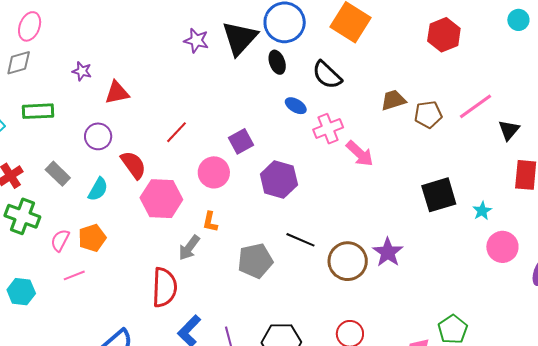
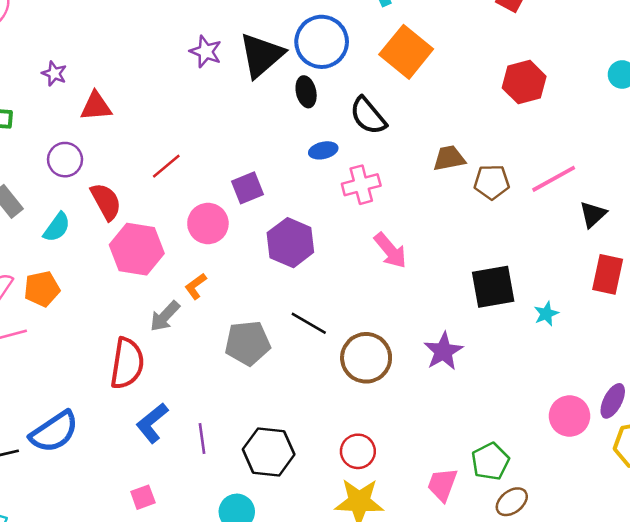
blue ellipse: (296, 106) -> (323, 150), turned -50
pink arrow: (360, 154) -> (390, 250), moved
orange L-shape: (210, 222) -> (196, 286), turned 35
pink circle: (502, 247) -> (570, 416), moved
purple star: (388, 252) -> (443, 351), moved

